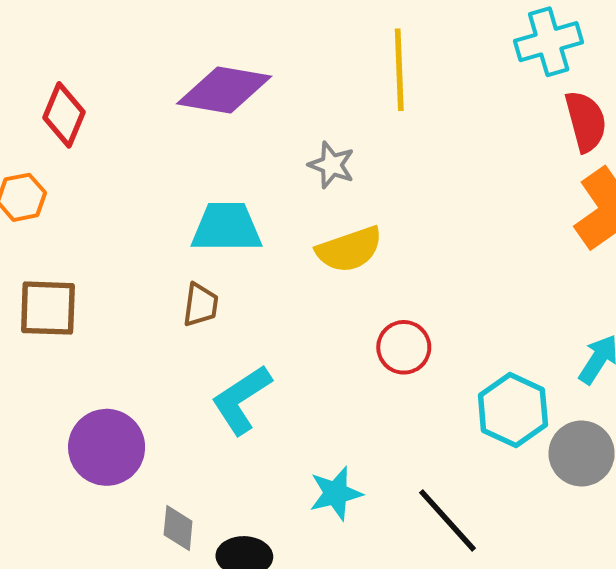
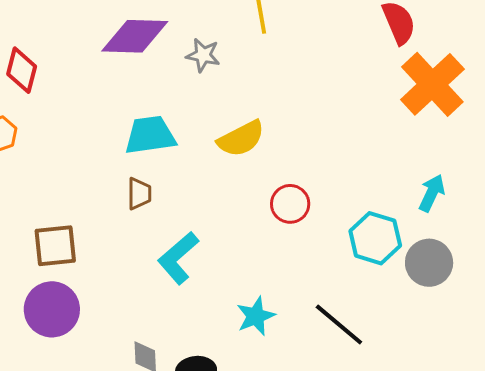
gray star: (332, 165) -> (203, 55), moved
brown square: (48, 308) -> (55, 246), moved
purple circle: (107, 447) -> (52, 309), moved

